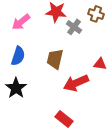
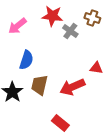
blue semicircle: (18, 56) -> (26, 60), moved
brown trapezoid: (55, 59) -> (39, 85), moved

